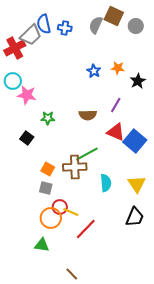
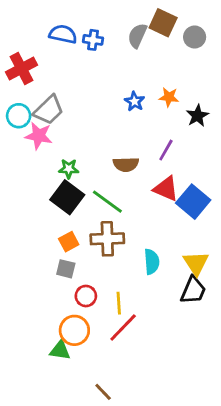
blue semicircle: (44, 24) -> (63, 34), turned 114
gray trapezoid: (31, 35) -> (49, 110), moved
black square: (27, 138) -> (67, 197), moved, size x1.6
green line: (87, 154) -> (107, 202), moved, turned 65
orange square: (48, 169) -> (69, 242), turned 32
yellow line: (71, 212) -> (119, 303), moved, turned 63
black trapezoid: (135, 217) -> (193, 290), moved
orange circle: (51, 218) -> (74, 330), moved

